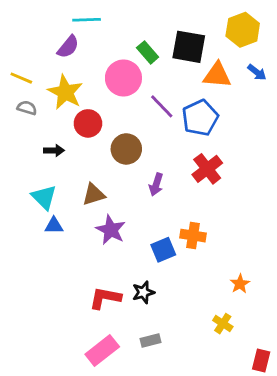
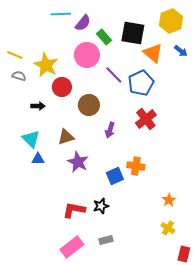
purple semicircle: (68, 47) -> (83, 23), moved
orange triangle: (217, 75) -> (153, 53), turned 35
yellow cross: (223, 324) -> (168, 228), moved

